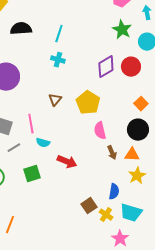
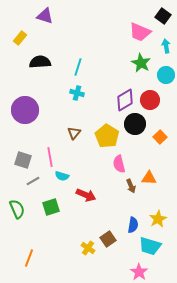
black circle: (138, 130) -> (135, 124), moved
orange triangle: (132, 155) -> (149, 178), moved
yellow star: (137, 176) -> (158, 219), moved
yellow cross: (106, 215) -> (88, 248), moved

